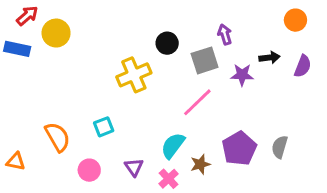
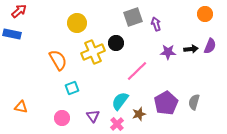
yellow circle: (56, 33) -> (77, 23), moved
black circle: (167, 43) -> (116, 43), moved
black arrow: (270, 58) -> (191, 49), moved
gray square: (205, 60) -> (133, 17), moved
orange semicircle: (57, 137) -> (58, 60), moved
orange triangle: (16, 161) -> (21, 107), moved

